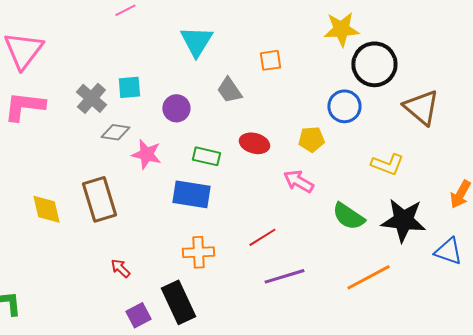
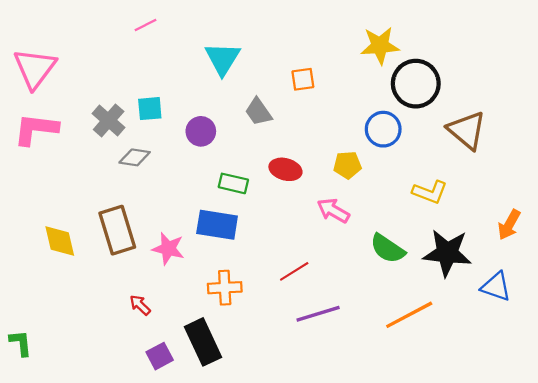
pink star: (146, 154) -> (168, 249), moved

